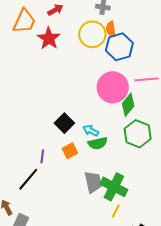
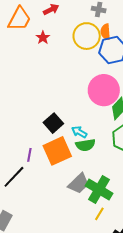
red star: (49, 38) -> (43, 38), size x0.6
orange square: (70, 151) -> (57, 151), size x1.8
gray trapezoid: (93, 182) -> (79, 183), turned 55

